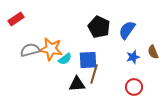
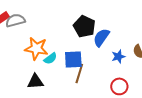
blue semicircle: (127, 30) -> (101, 37), moved
gray semicircle: (30, 50) -> (15, 20), moved
black triangle: (77, 84) -> (35, 81), moved

